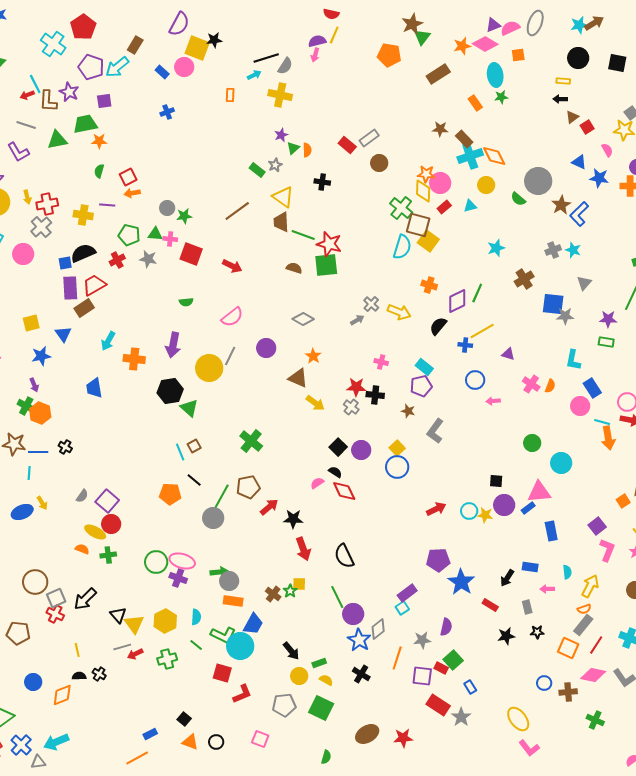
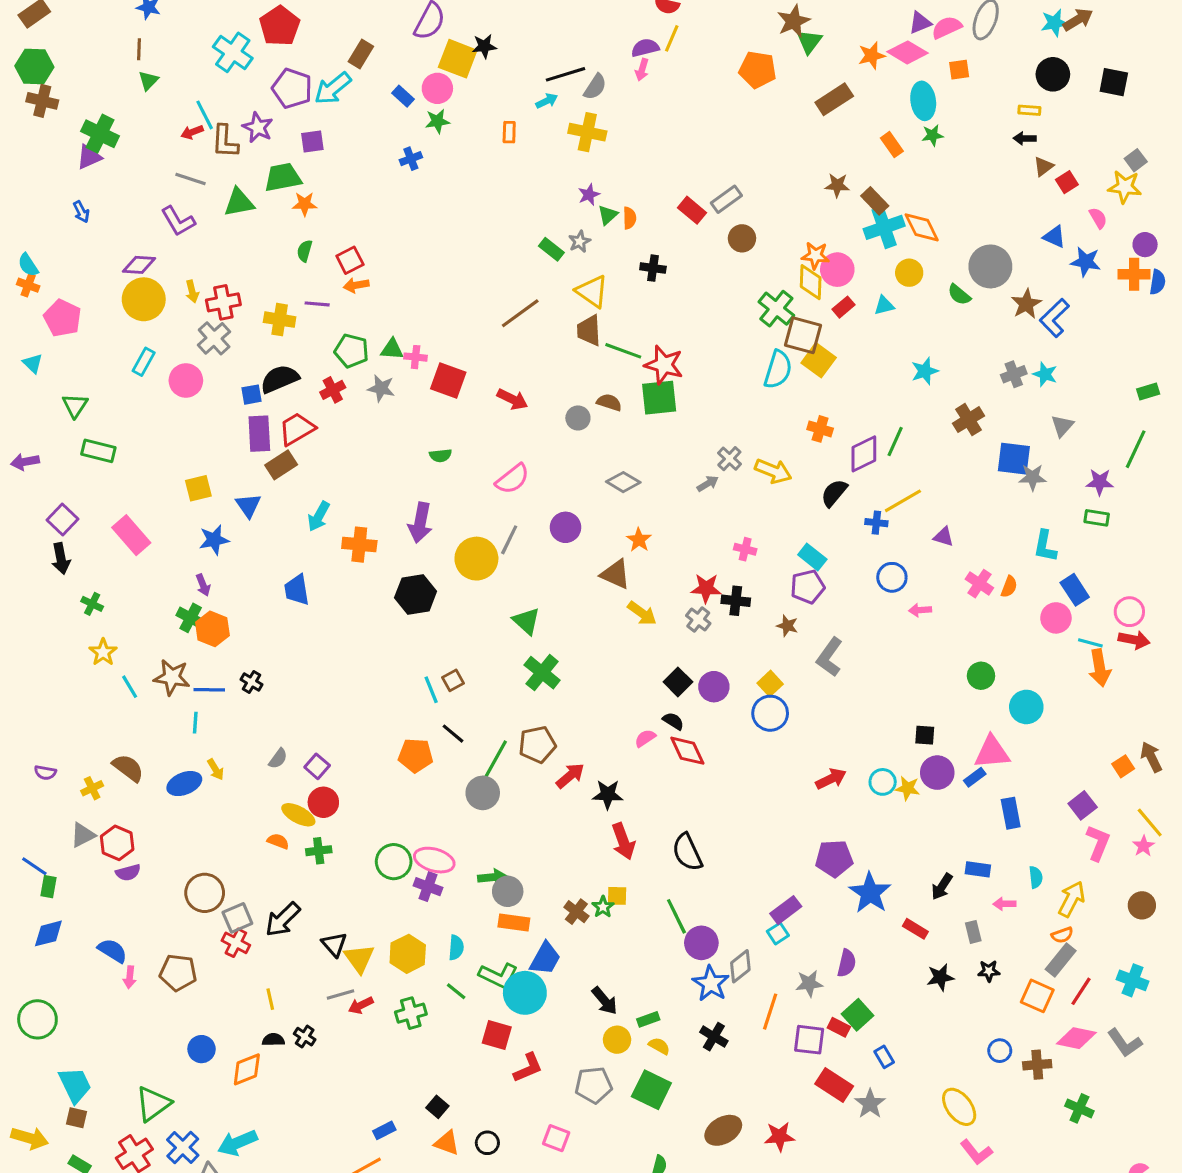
gray circle: (167, 208) -> (578, 418), moved
green star: (184, 216) -> (437, 121), moved
green triangle: (189, 408) -> (526, 621), moved
purple square: (107, 501) -> (317, 766), size x0.7

